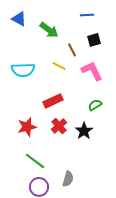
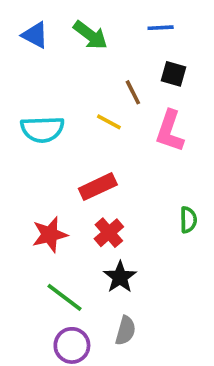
green arrow: (49, 30) -> (90, 35), moved
black square: (94, 40) -> (173, 74), turned 32
pink L-shape: (92, 71) -> (170, 131), turned -135
green semicircle: (95, 105) -> (188, 220), moved, turned 120
black star: (84, 131) -> (120, 277), moved

